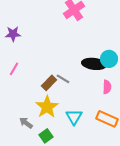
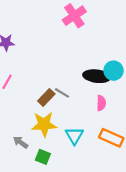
pink semicircle: (107, 87) -> (101, 103), moved
yellow star: (47, 107) -> (44, 124), turned 30
green square: (46, 136) -> (43, 157), turned -32

